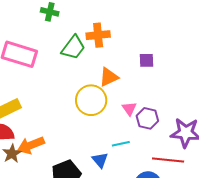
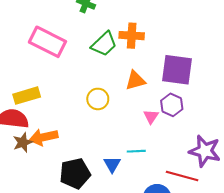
purple square: (146, 60) -> (177, 70), size x2.0
yellow circle: (91, 100) -> (98, 99), moved, size x0.7
purple hexagon: (147, 118) -> (172, 105), moved

